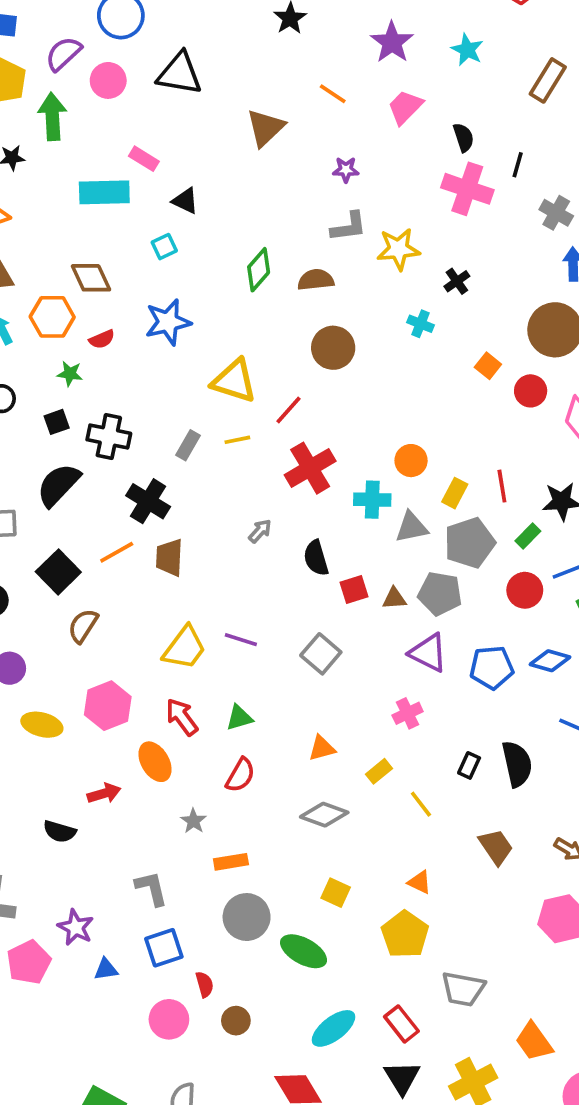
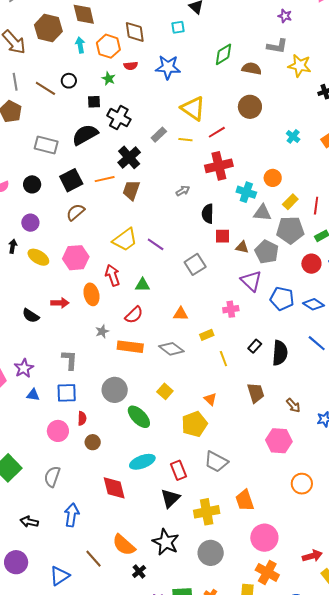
cyan cross: (420, 324) -> (293, 136), moved
orange rectangle: (231, 862) -> (130, 347), moved, size x1.4

